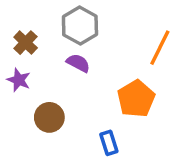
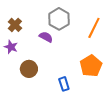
gray hexagon: (80, 26) -> (59, 19), moved
orange pentagon: (136, 99) -> (91, 66), moved

